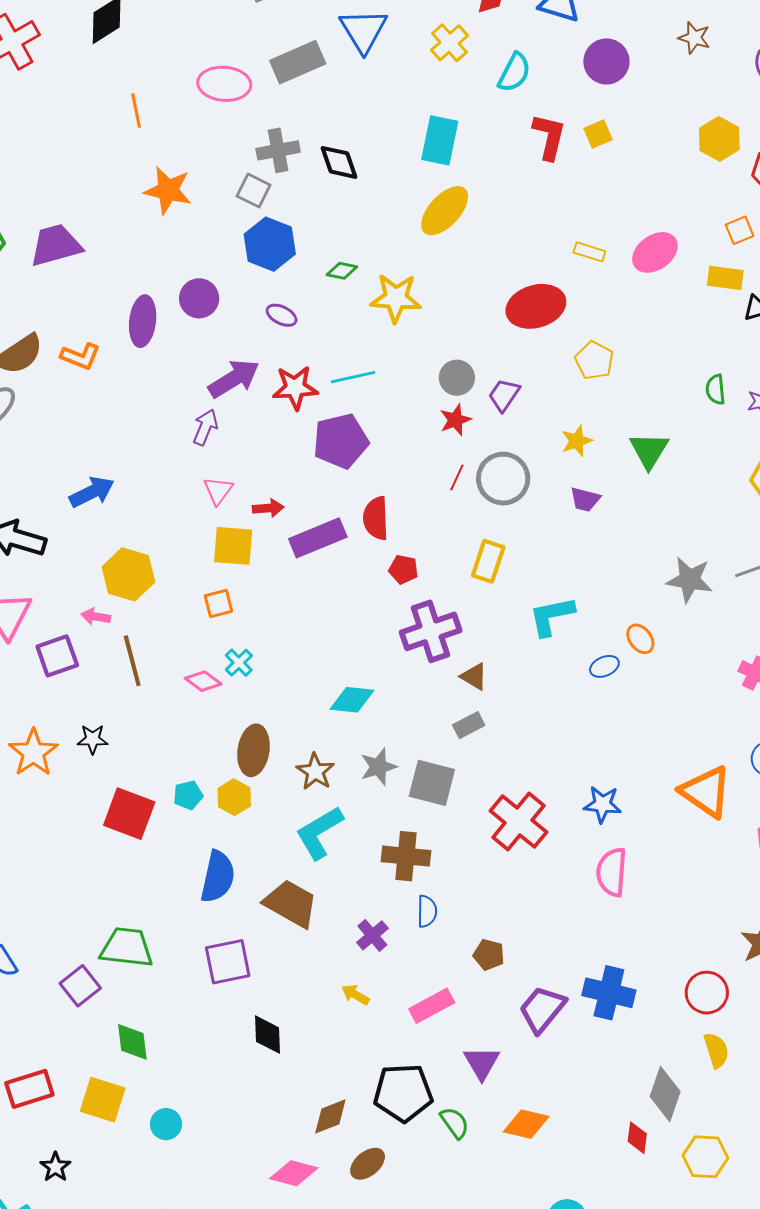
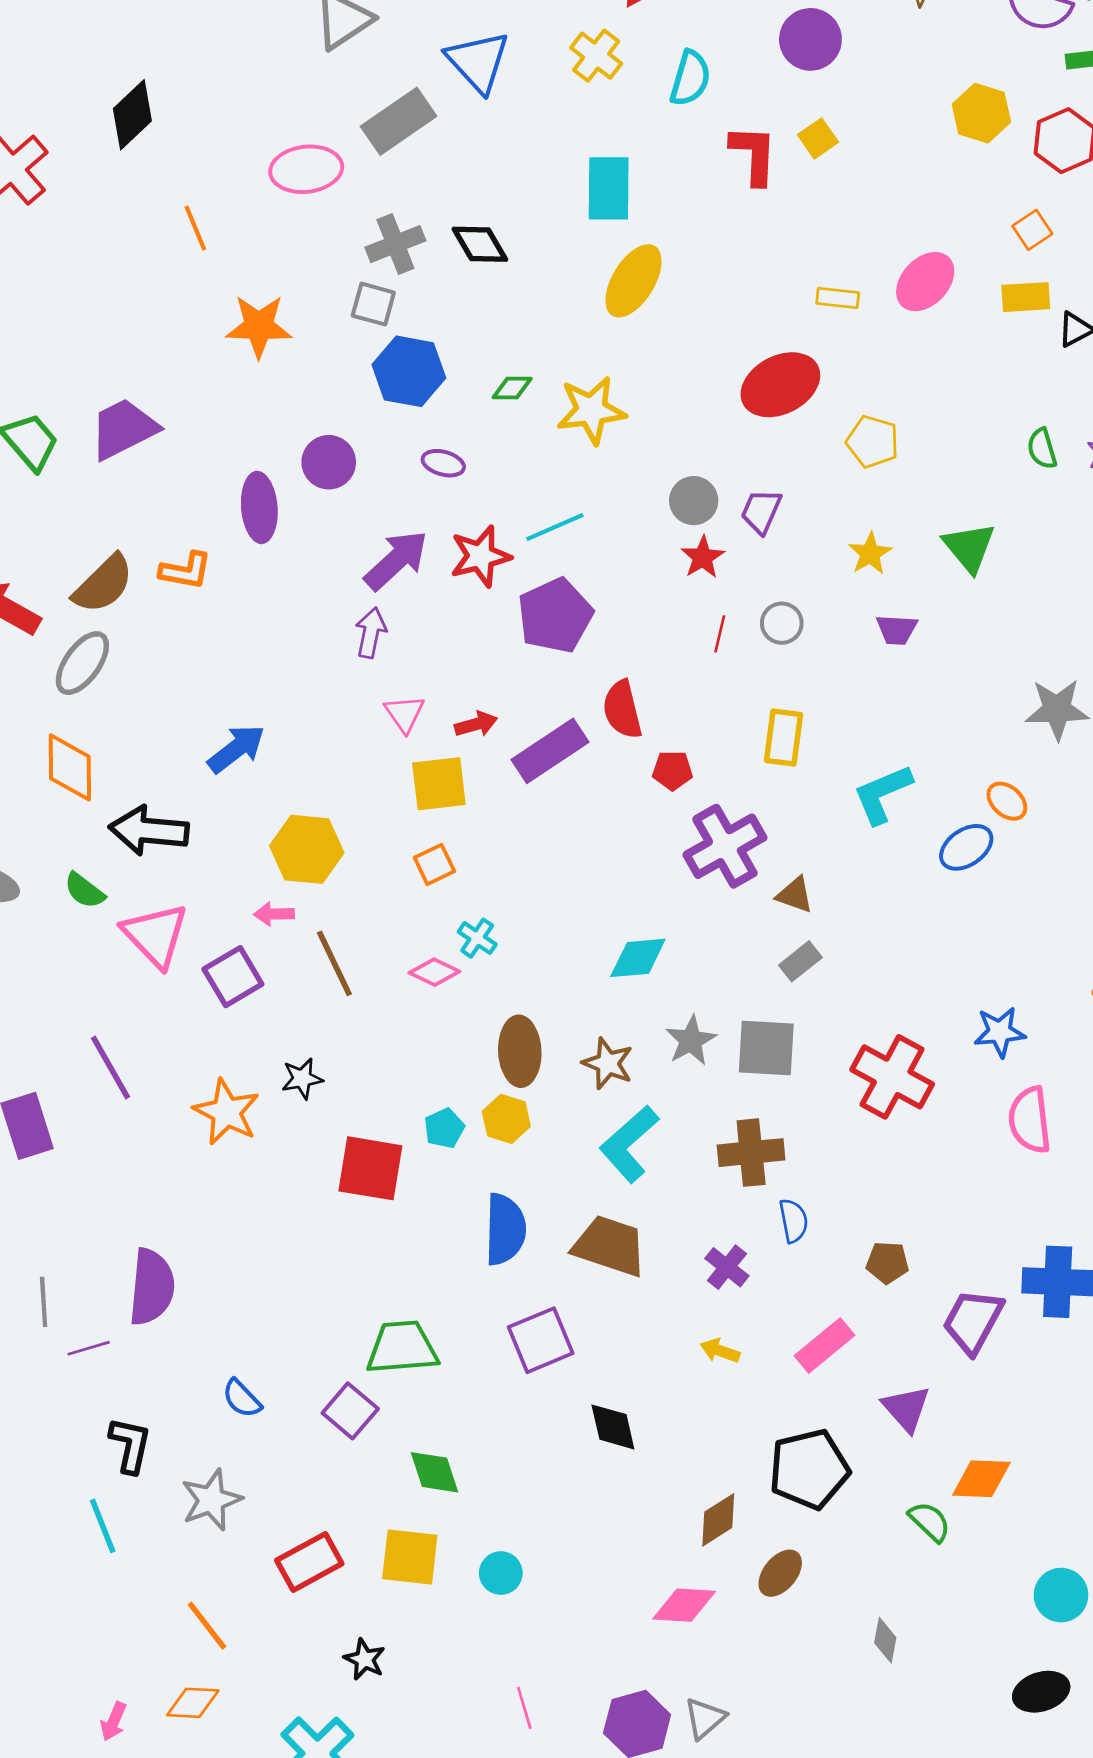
gray circle: (503, 479) -> (782, 623), size x0.6
blue ellipse: (604, 666) -> (966, 847), size x1.4
green semicircle: (455, 1123) -> (930, 1522), moved

